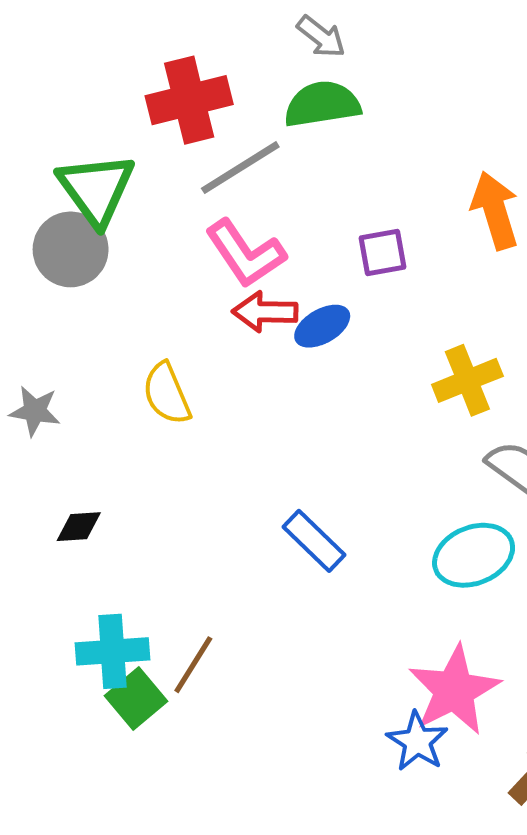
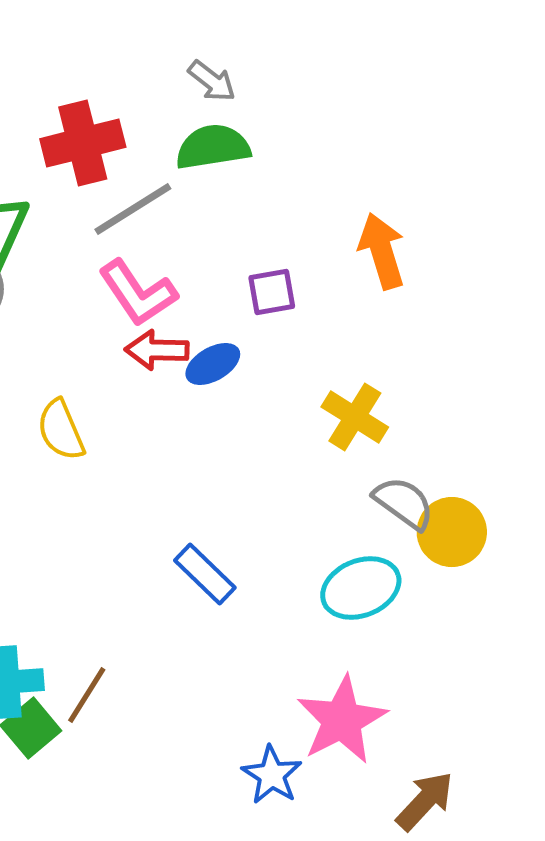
yellow cross: (467, 380) -> (355, 417), turned -36
blue star: (417, 741) -> (272, 775), moved

